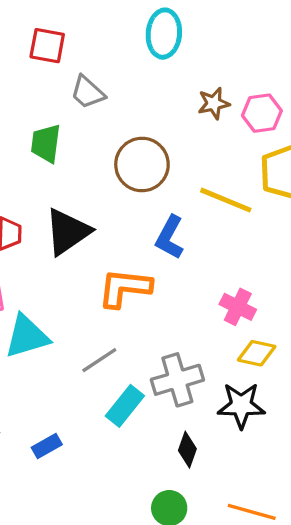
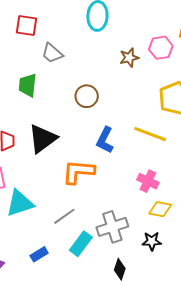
pink hexagon: (262, 113) -> (161, 48), moved
brown circle: (142, 164) -> (87, 96), size x0.7
yellow line: (226, 200) -> (150, 134), moved
black star: (241, 405) -> (152, 241), size x0.7
blue rectangle: (47, 446) -> (39, 254), moved

